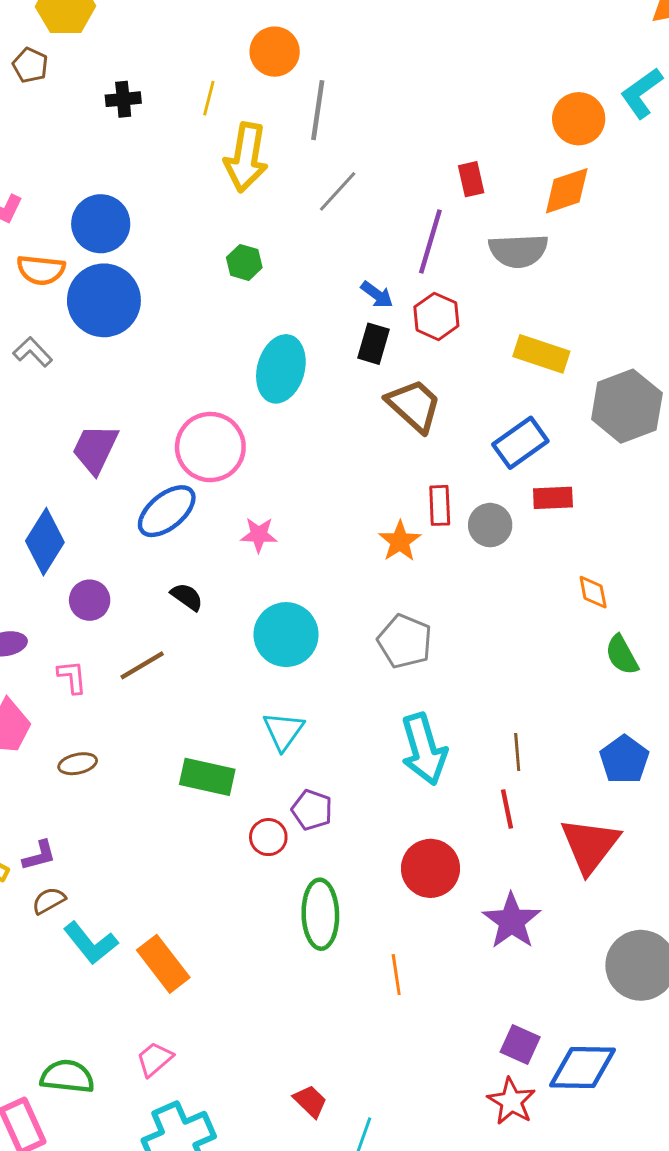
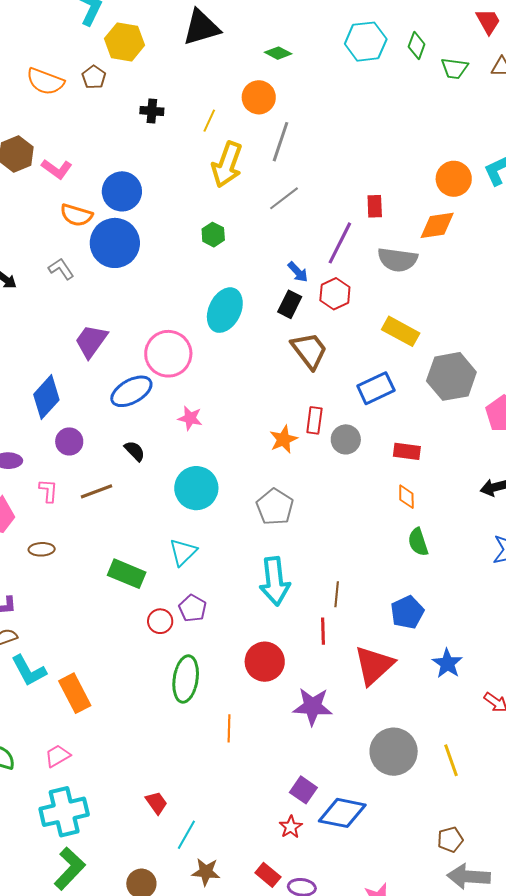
red rectangle: (553, 498) -> (407, 451), moved
purple star: (512, 921) -> (313, 706), turned 30
red star: (511, 1101) -> (291, 827), size x0.7

